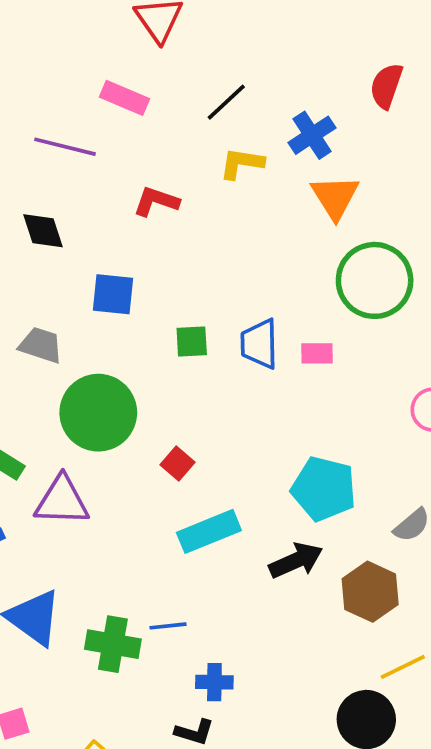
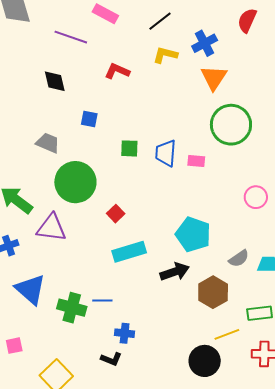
blue square: (113, 294) -> (89, 119), size x0.7

